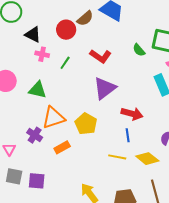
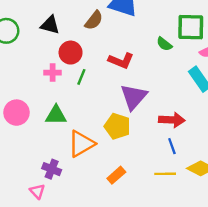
red circle: (66, 30) -> (71, 53), moved
black triangle: (33, 35) -> (50, 25), moved
yellow pentagon: (86, 124) -> (117, 126), moved
purple cross: (35, 135) -> (52, 169), moved
orange rectangle: (62, 147) -> (116, 175), moved

